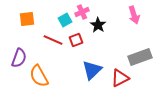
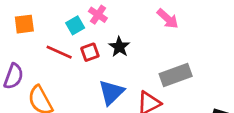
pink cross: (82, 12) -> (98, 15), turned -32
pink arrow: (134, 15) -> (168, 19), turned -30
black star: (98, 25) -> (119, 47), moved

